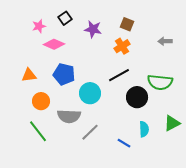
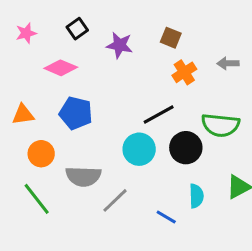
pink star: (39, 26) -> (26, 33), moved
orange cross: (122, 46) -> (184, 72), moved
cyan circle: (90, 93) -> (139, 149), moved

